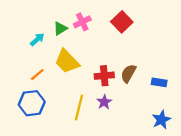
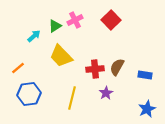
orange line: (37, 75) -> (18, 68), moved
purple star: (104, 102) -> (106, 93), moved

